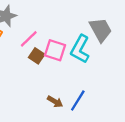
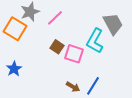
pink line: (29, 39) -> (55, 18), moved
pink square: (55, 50) -> (74, 54), moved

